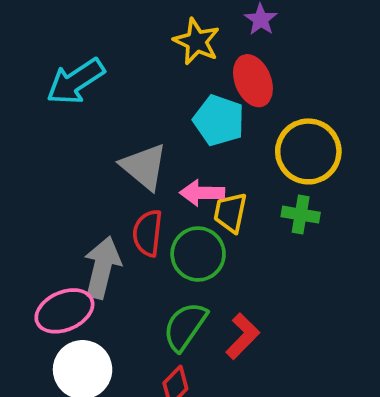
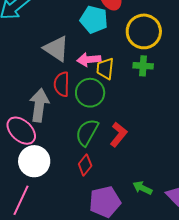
pink ellipse: (64, 311) -> (21, 131), turned 72

